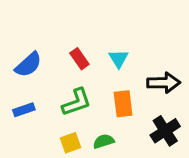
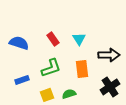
blue semicircle: (28, 65) -> (19, 43), turned -120
blue rectangle: (24, 110) -> (22, 80), moved

